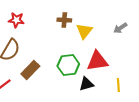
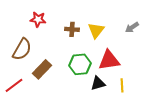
red star: (16, 20) -> (38, 19), moved
brown cross: (64, 20) -> (72, 29), moved
yellow line: (118, 85) -> (122, 85), moved

